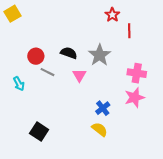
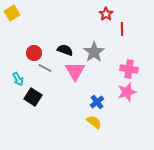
pink triangle: (79, 75) -> (75, 71), size x1.5
black square: (39, 132) -> (33, 97), moved

